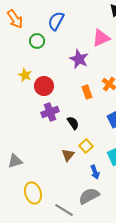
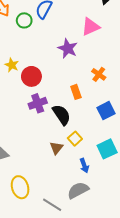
green circle: (37, 41) -> (24, 20), moved
orange rectangle: (87, 92) -> (76, 92), moved
black semicircle: (73, 123) -> (61, 115), size x1.5

